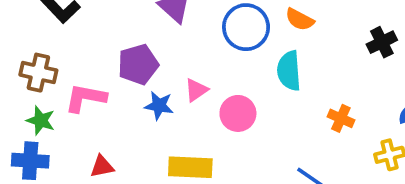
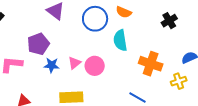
pink triangle: (196, 90) -> (74, 63), moved
orange cross: (341, 118) -> (151, 64), size x1.6

